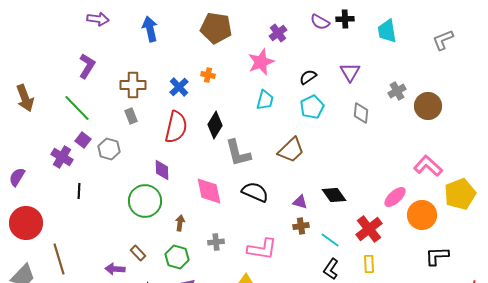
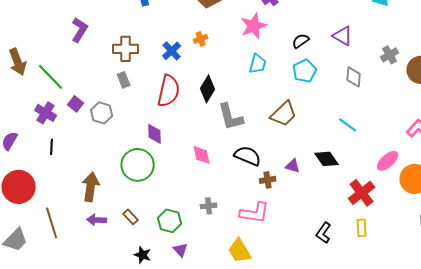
purple triangle: (350, 72) -> (343, 36), turned -30
orange cross: (208, 75) -> (201, 39), turned -32
green line: (77, 108) -> (51, 77), moved
purple cross: (62, 157) -> (46, 113), moved
black line: (79, 191) -> (52, 147), moved
pink diamond: (209, 191) -> (202, 155), size x0.7
brown arrow: (180, 223) -> (91, 187), moved, size x1.8
brown cross: (301, 226) -> (268, 180), moved
cyan line: (330, 240) -> (348, 125), moved
purple arrow: (115, 269) -> (97, 220), moved

